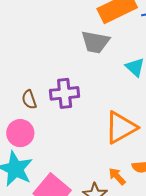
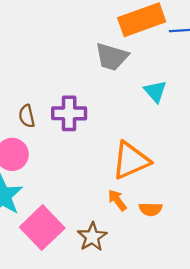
orange arrow: (117, 176) -> (117, 200), moved

